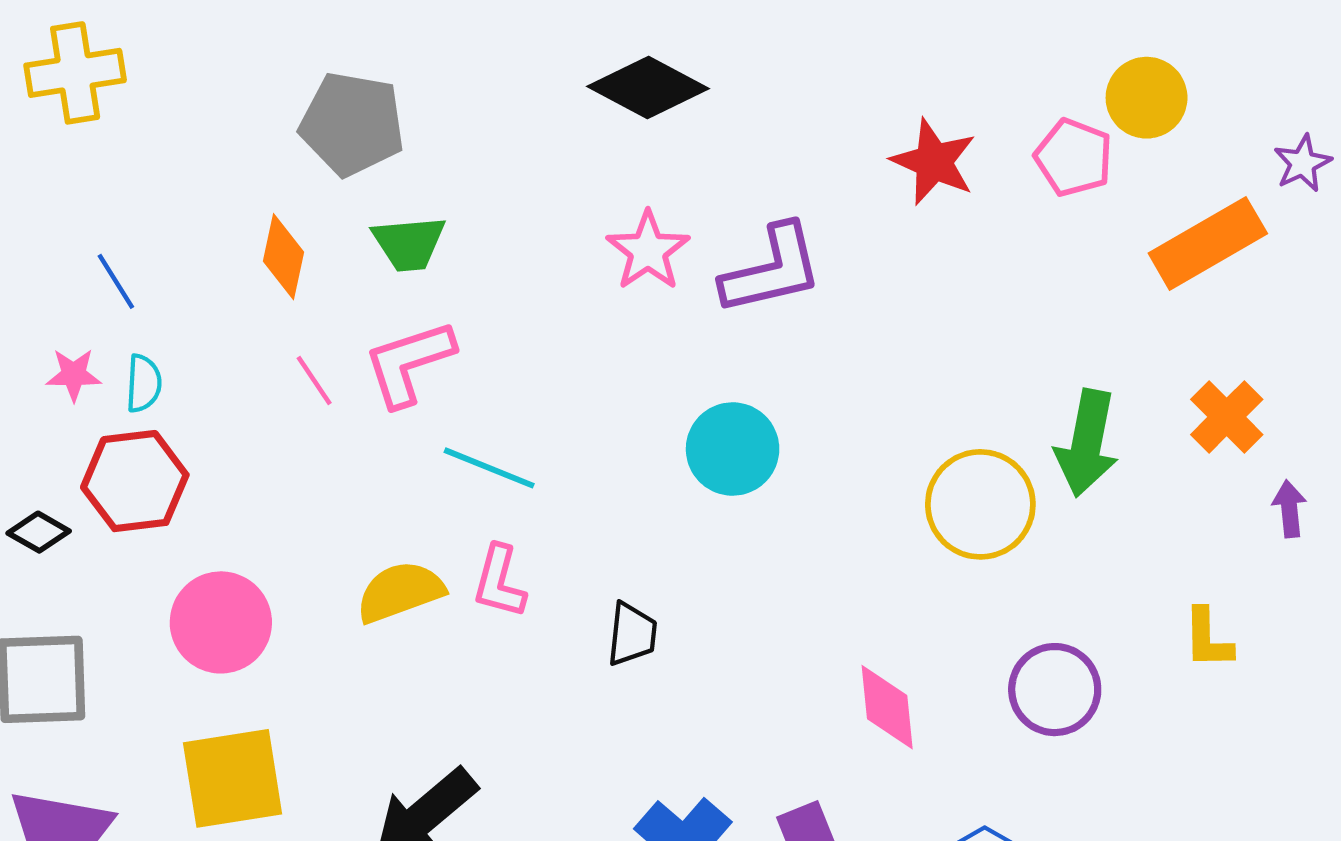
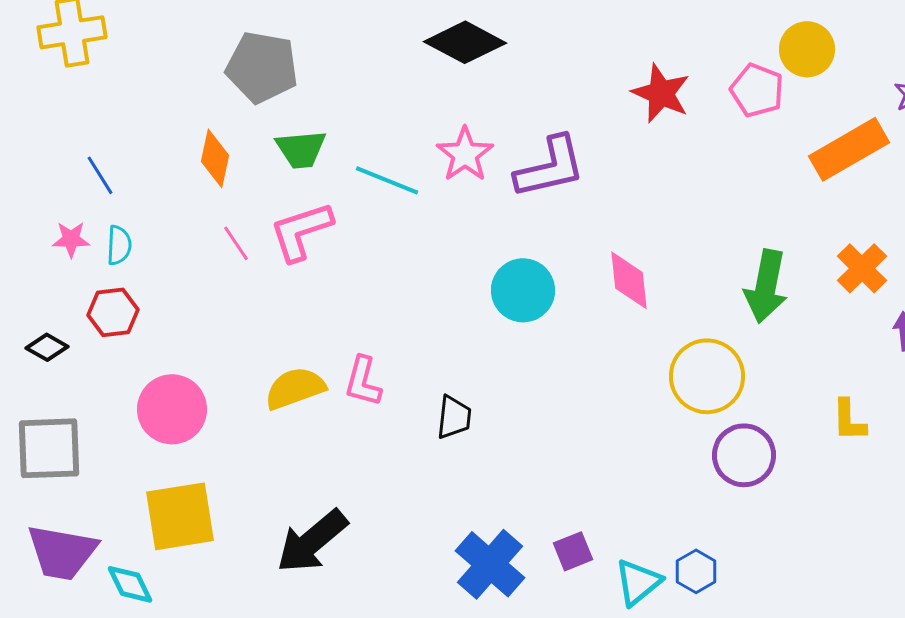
cyan line: (489, 468) -> (387, 180), moved
red hexagon: (135, 481) -> (113, 312), size x0.7
yellow circle: (980, 504) -> (707, 376), moved
pink diamond: (887, 707) -> (629, 280), moved

